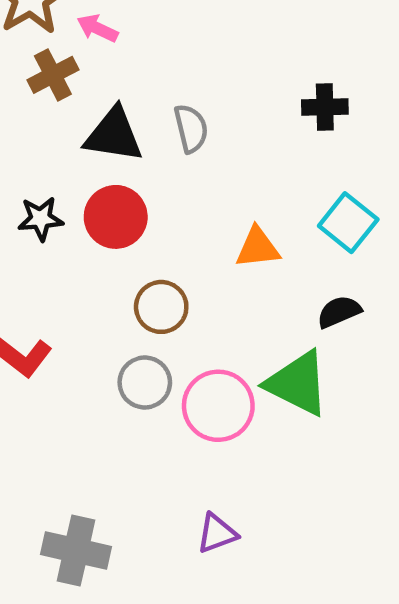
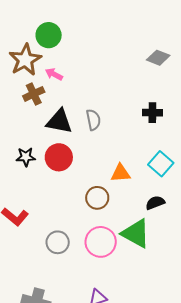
brown circle: (161, 307) -> (97, 198), moved
gray circle: (145, 383) -> (58, 242), moved

